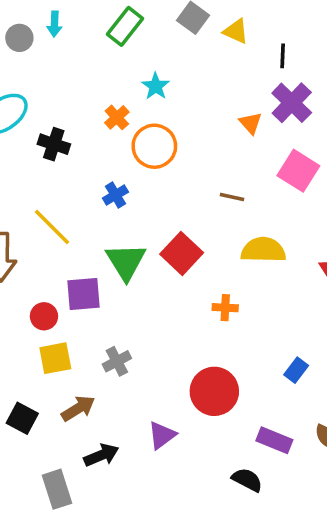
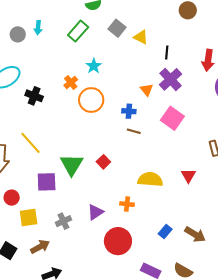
blue cross: (115, 195) -> (129, 111), moved, turned 32
yellow semicircle: (263, 250) -> (150, 179), moved
red square: (182, 253) -> (103, 162), size x0.6
orange cross: (225, 308) -> (127, 204), moved
red circle: (44, 316) -> (12, 198), moved
purple triangle: (162, 435) -> (95, 212), moved

